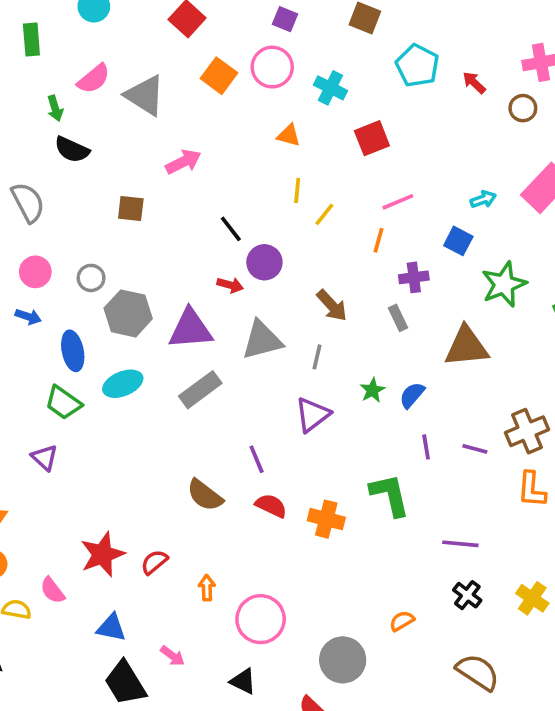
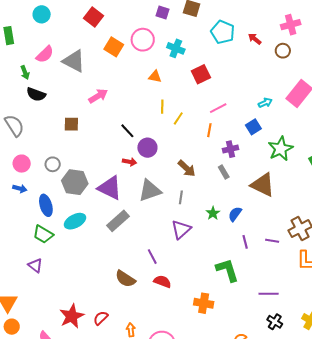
purple square: (285, 19) -> (163, 13), moved
blue square: (458, 241) -> (253, 127), turned 35
purple triangle: (190, 329) -> (110, 188), turned 36
brown triangle: (466, 347) -> (263, 185), turned 36
orange cross: (326, 519) -> (204, 303), moved

